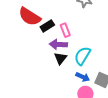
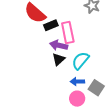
pink rectangle: (65, 30) -> (68, 32), size x1.5
blue arrow: (83, 77) -> (77, 82), turned 144

